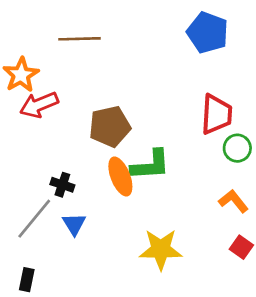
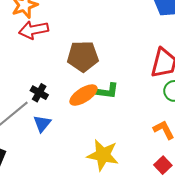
green L-shape: (150, 165) -> (107, 91), size x0.7
orange ellipse: (120, 176) -> (83, 95), turned 68

